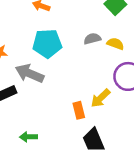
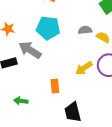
yellow arrow: (100, 98) -> (84, 68), moved
orange rectangle: (79, 110) -> (55, 86), moved

